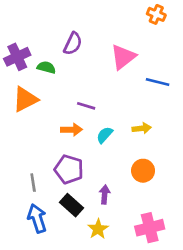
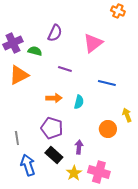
blue line: (158, 82) -> (107, 83), moved
purple line: (86, 106) -> (65, 69), moved
yellow arrow: (142, 128) -> (127, 115), moved, turned -104
cyan semicircle: (105, 135) -> (79, 102), turned 152
gray line: (33, 183) -> (17, 138), moved
pink cross: (150, 228) -> (99, 172), moved, turned 30

